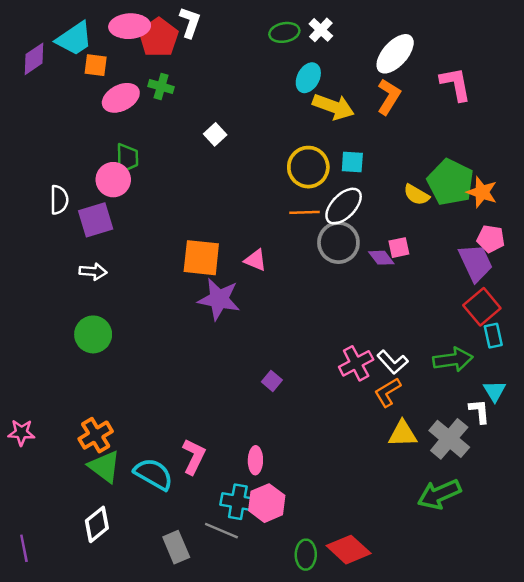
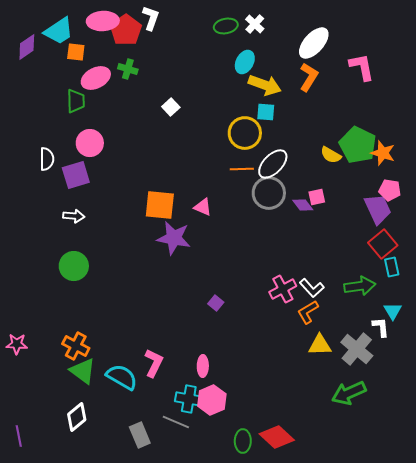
green trapezoid: (127, 158) -> (76, 101), moved
cyan square: (352, 162) -> (266, 112), moved
orange cross: (96, 435) -> (76, 346), turned -32

